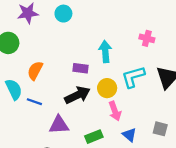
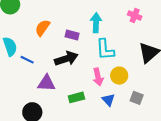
orange semicircle: (35, 71) -> (42, 28), moved
cyan L-shape: (133, 77) -> (105, 49), moved, turned -85
yellow circle: (107, 88) -> (119, 76), moved

